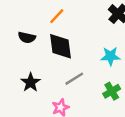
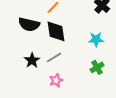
black semicircle: (27, 37) -> (29, 24), size x1.5
gray line: (74, 79) -> (54, 57), moved

